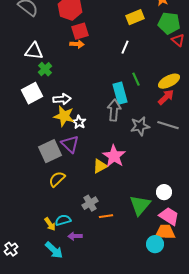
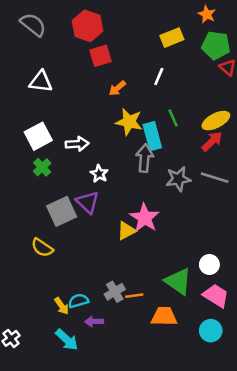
orange arrow: (77, 44) -> (117, 88), moved, turned 136
green cross: (45, 69) -> (42, 167), moved
yellow star: (64, 116) -> (129, 122), moved
yellow semicircle: (57, 179) -> (42, 248), moved, turned -102
gray cross: (90, 203) -> (115, 292), moved
green triangle: (140, 205) -> (178, 281), turned -35
orange trapezoid: (165, 232) -> (164, 316), moved
cyan circle: (155, 244) -> (211, 331), moved

